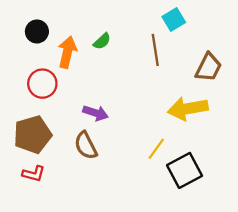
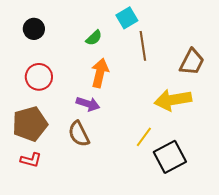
cyan square: (174, 20) -> (127, 18), moved
orange arrow: (67, 52) -> (100, 73), moved

